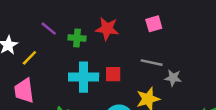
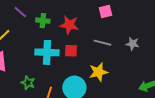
red star: (107, 29) -> (69, 25), moved
gray star: (173, 78) -> (133, 44), moved

